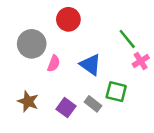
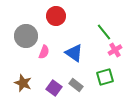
green square: (116, 92) -> (105, 77), moved, turned -30

